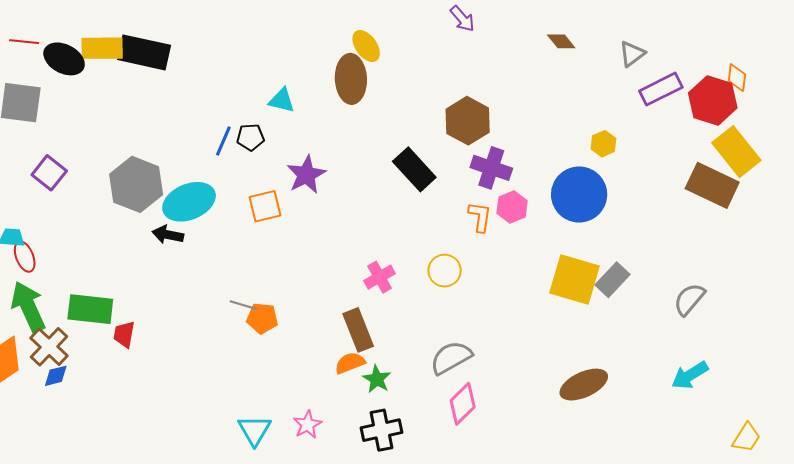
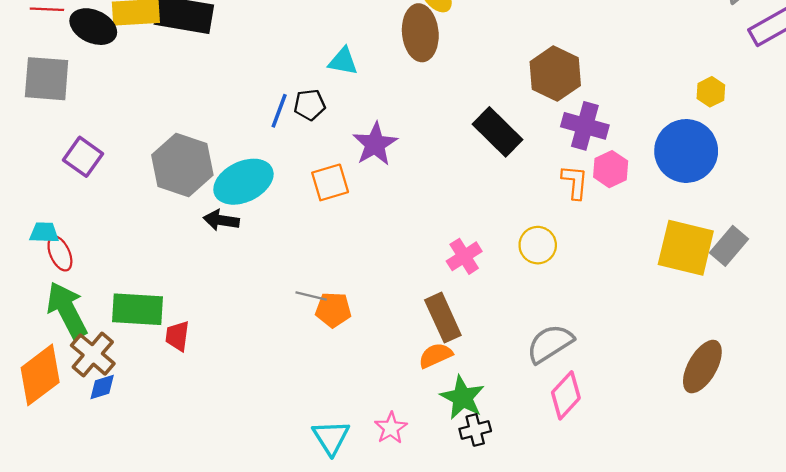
green star: (377, 379) -> (462, 398), moved, size x1.4
brown ellipse: (584, 385) -> (702, 367), turned -33
black cross: (381, 430) -> (475, 430), size x0.7

